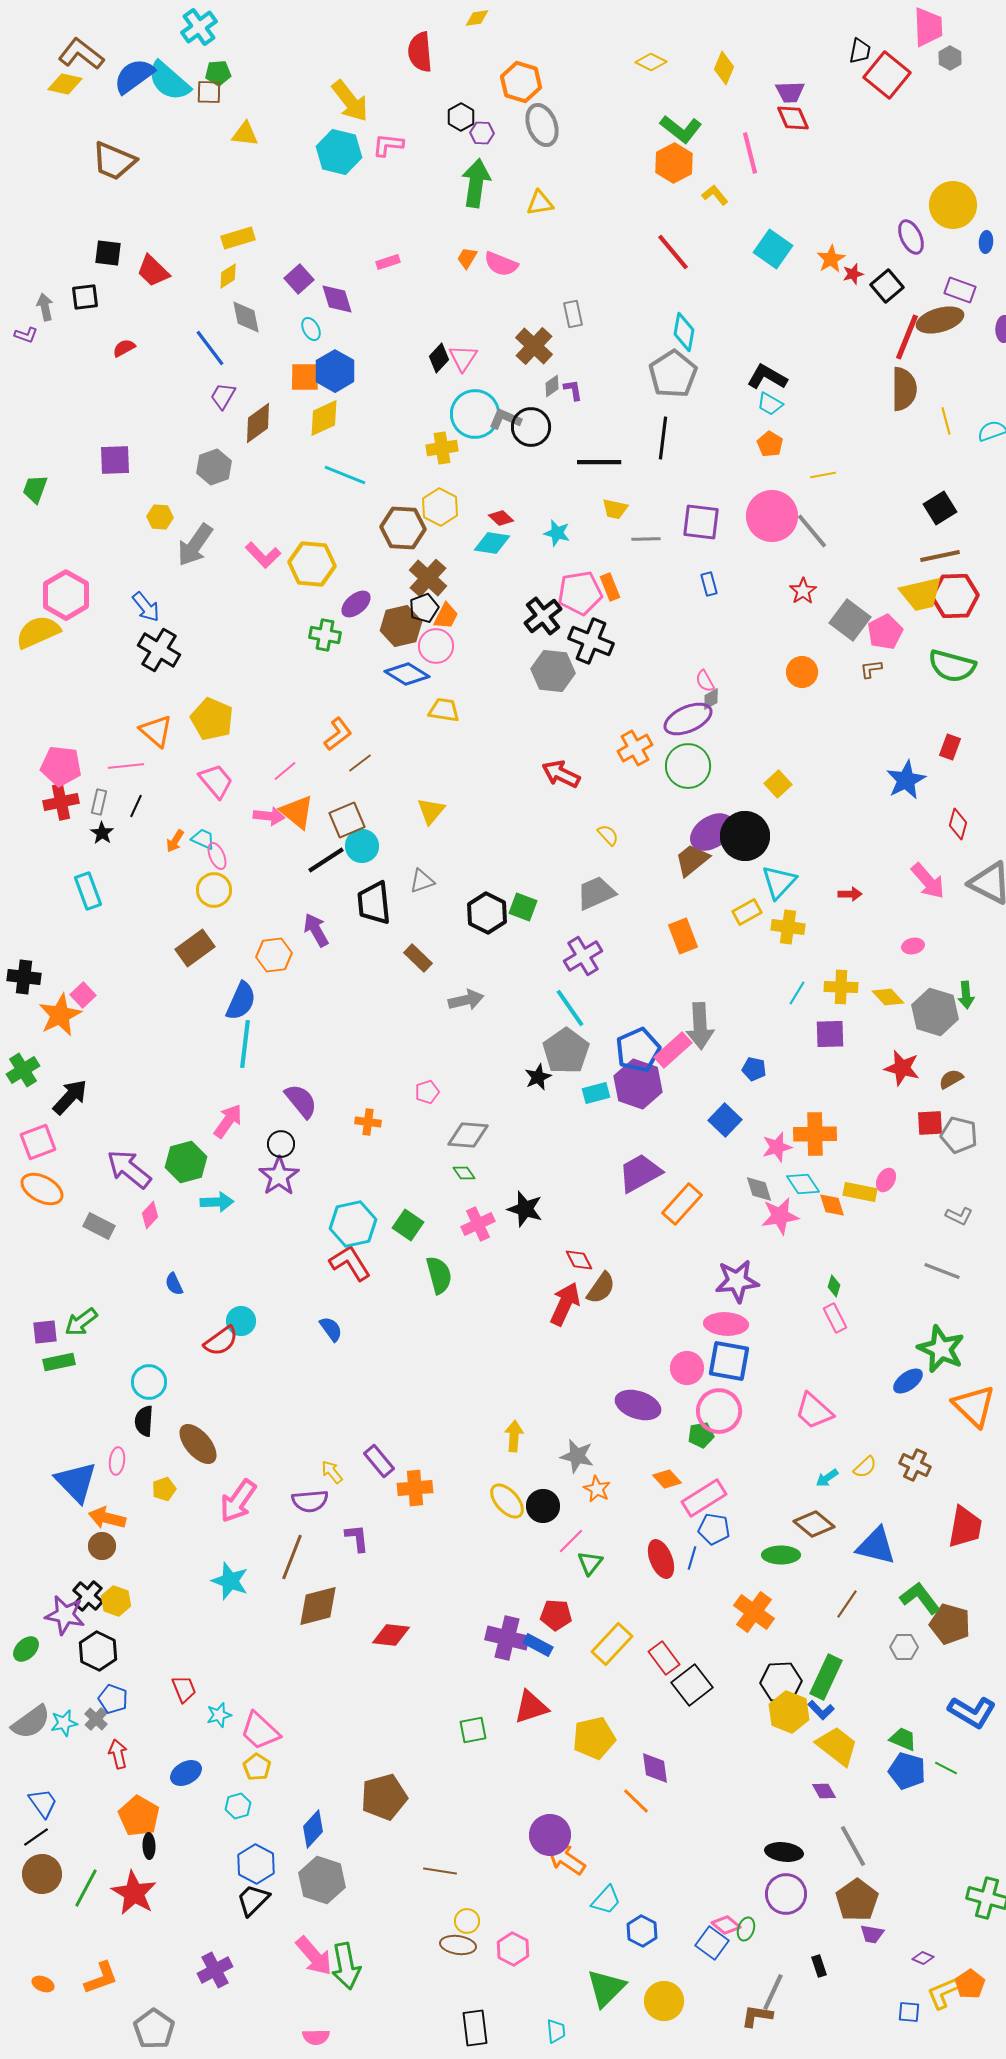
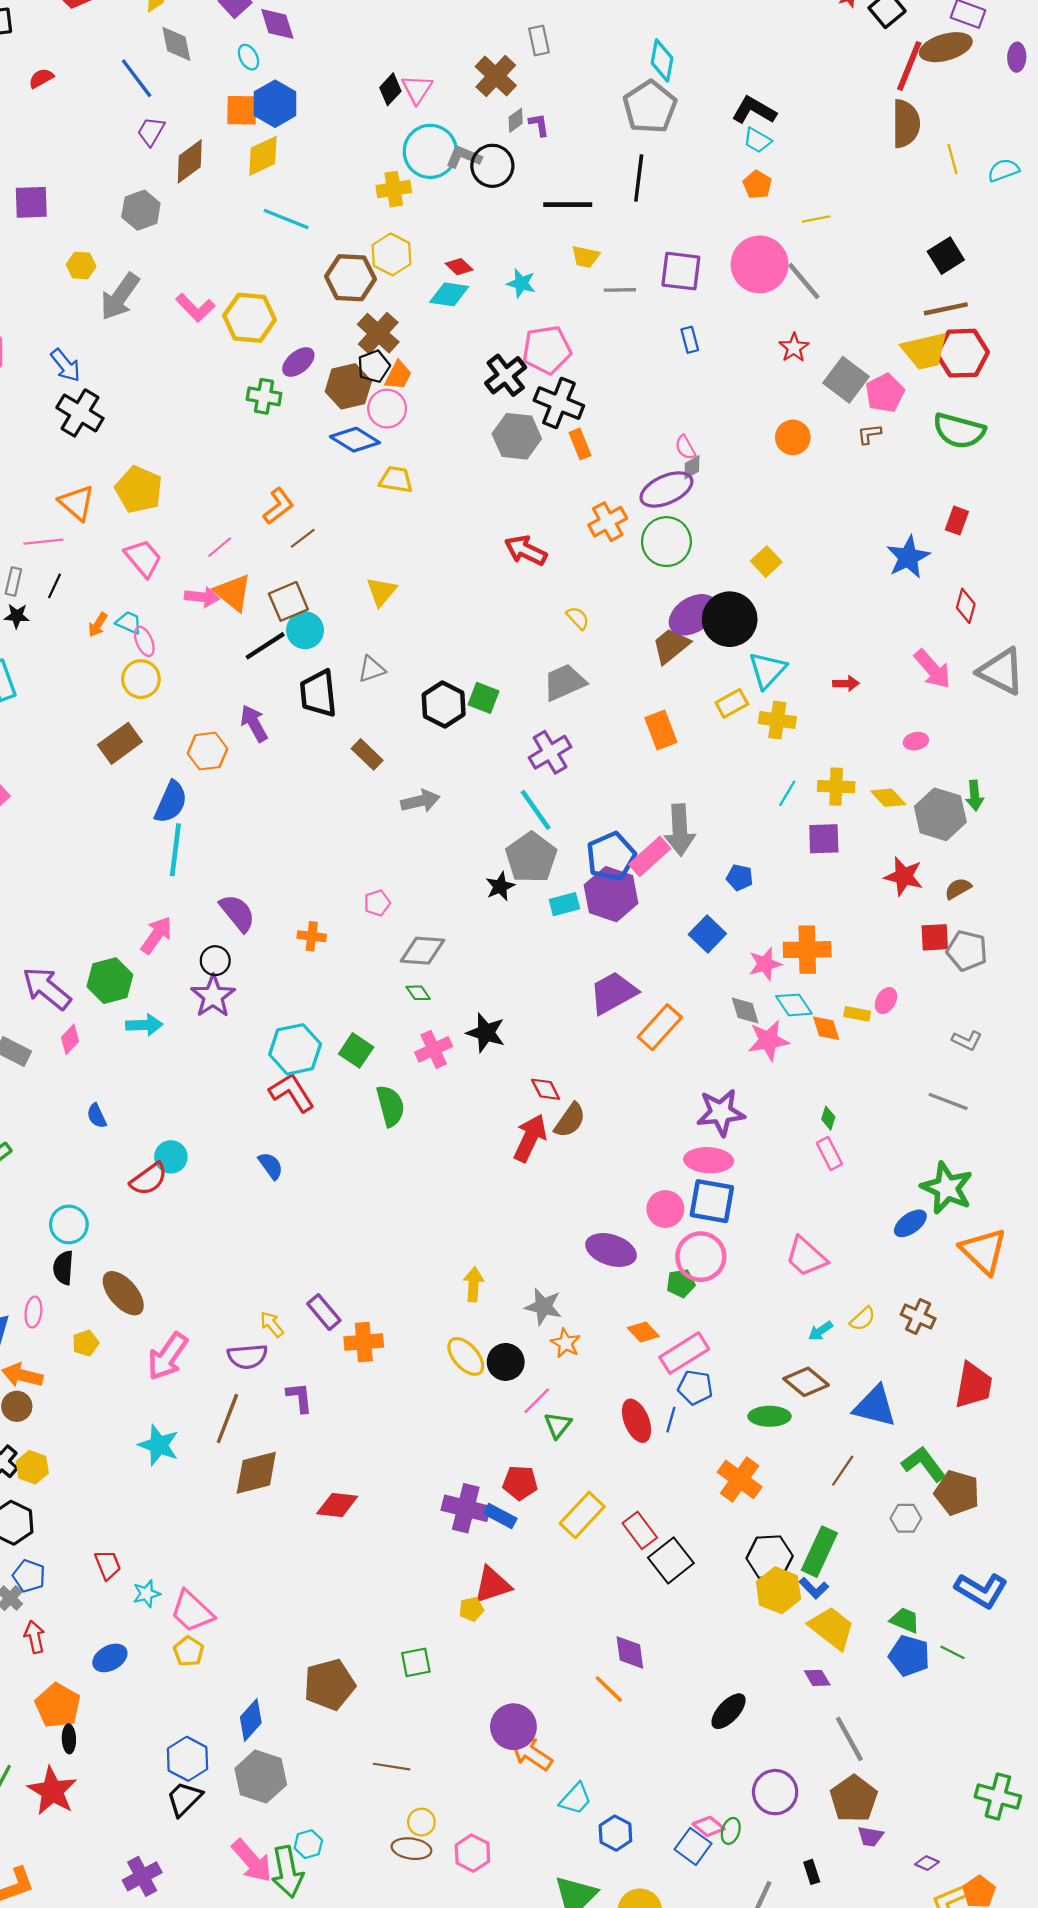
orange rectangle: (610, 587) -> (580, 444), moved
black star: (102, 833) -> (17, 616), turned -30
yellow rectangle: (860, 1192) -> (857, 1014), size x0.7
green square: (473, 1730) -> (416, 1662), moved
yellow pentagon: (594, 1738) -> (471, 1609), moved, size x0.5
cyan hexagon: (238, 1806) -> (308, 1844), moved
black ellipse: (784, 1852) -> (729, 1711), moved, turned -54

